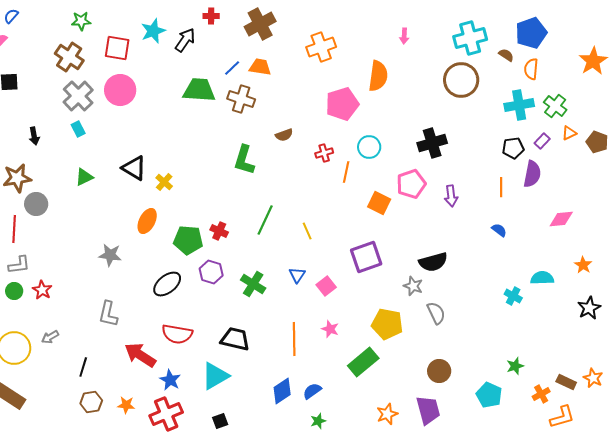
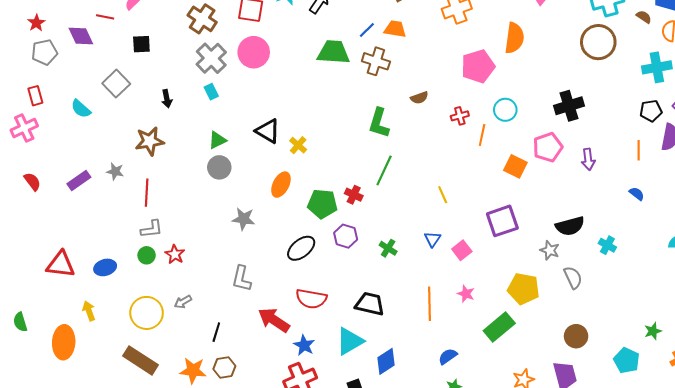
gray circle: (36, 204) -> (219, 167), moved
green line: (265, 220) -> (384, 170), moved
green cross: (253, 284) -> (388, 248), size x0.7
cyan cross: (513, 296) -> (607, 245), moved
blue diamond: (282, 391) -> (386, 361), moved
orange star: (126, 405) -> (193, 371), moved, size x1.5

